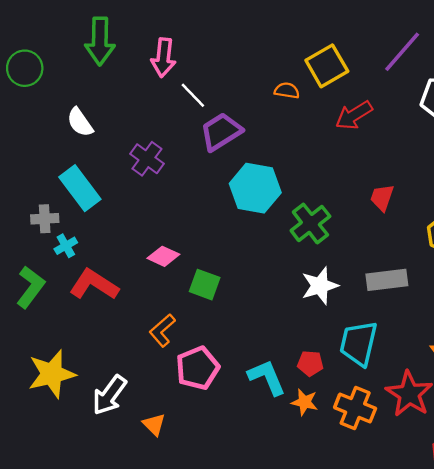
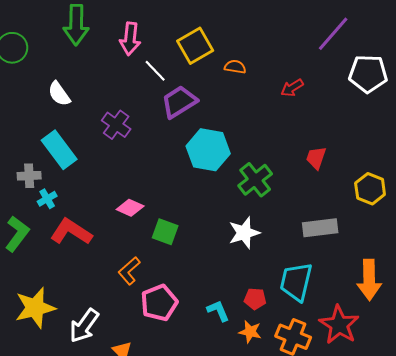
yellow square: (327, 66) -> (195, 46), moved
red arrow: (354, 115) -> (292, 88), size x0.7
white star: (320, 286) -> (244, 233), moved
cyan L-shape: (267, 377) -> (218, 311), size x0.7

